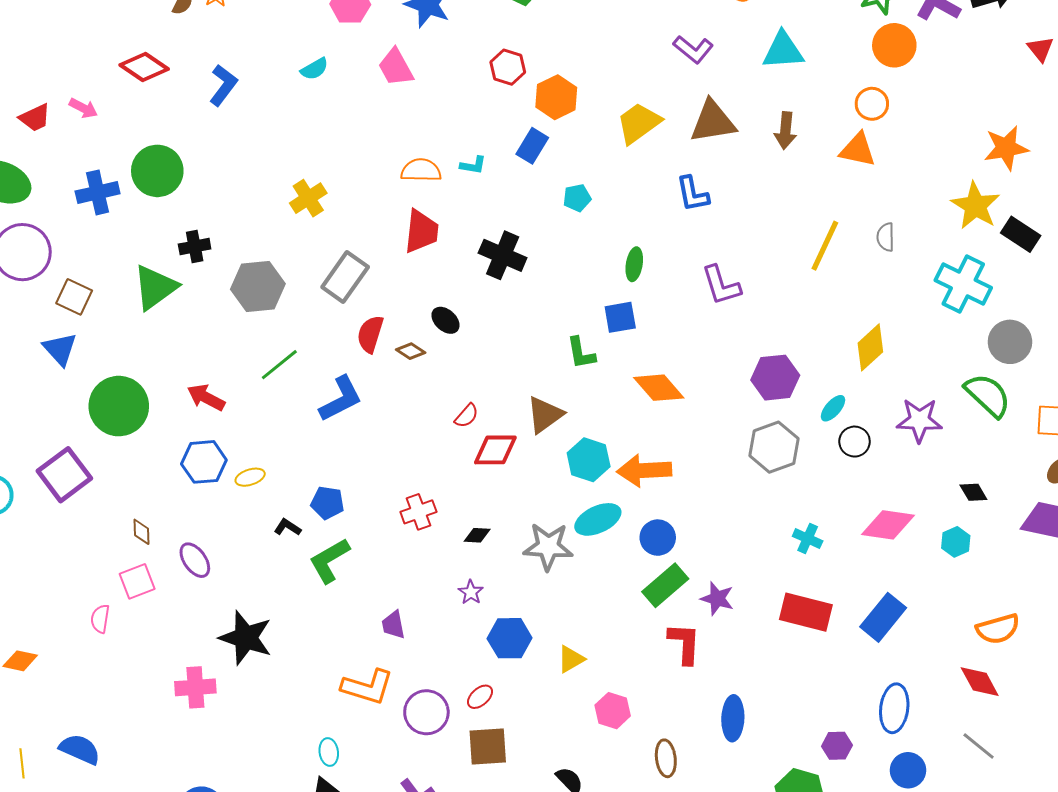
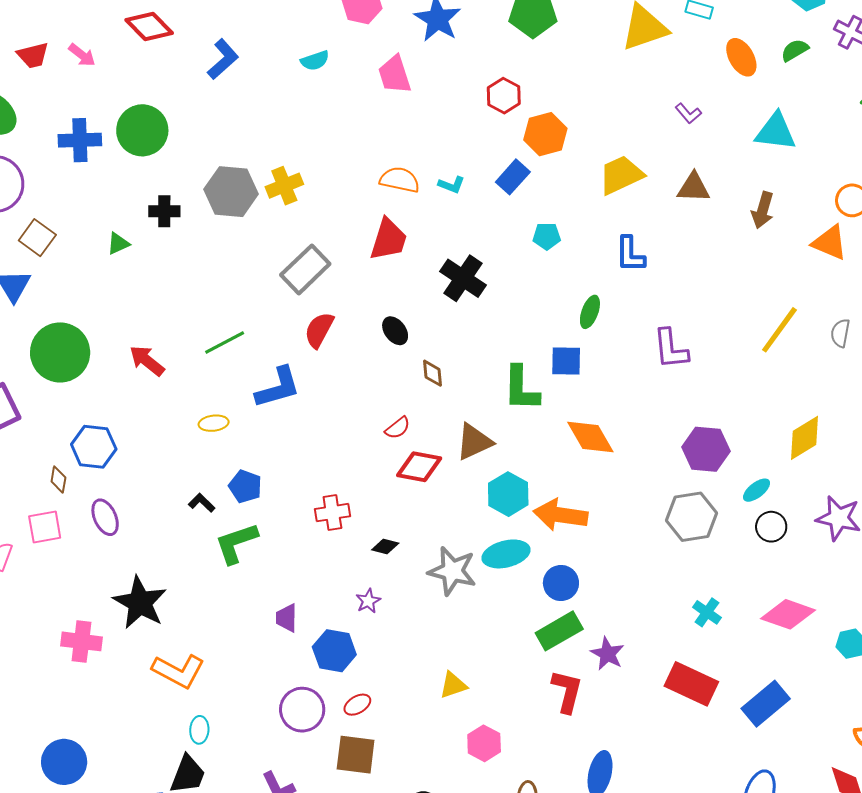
purple L-shape: (693, 49) -> (688, 113), size x0.7
brown triangle: (713, 122) -> (694, 188), size x0.7
blue L-shape: (693, 194) -> (630, 254), moved
green triangle: (155, 287) -> (118, 244), size x0.5
gray hexagon: (258, 287) -> (231, 192), moved
brown diamond: (411, 351) -> (433, 373), moved, turned 40
green L-shape: (581, 353) -> (521, 388), size x1.4
blue hexagon: (204, 462) -> (94, 447), moved
yellow ellipse: (250, 477) -> (214, 423), moved
blue hexagon: (510, 638) -> (334, 651), moved
orange L-shape: (367, 687) -> (178, 671), moved

